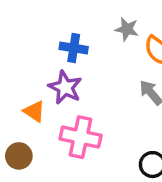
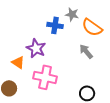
blue cross: (74, 48) -> (55, 25), moved

